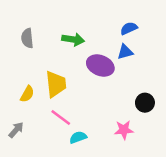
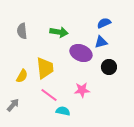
black circle: (145, 103) -> (109, 67), moved
pink star: (124, 130) -> (82, 90), moved
cyan semicircle: (78, 137) -> (63, 111), turned 32

